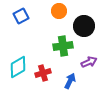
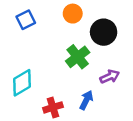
green cross: (63, 46) -> (78, 57), turned -30
red cross: (43, 73) -> (53, 107), moved

